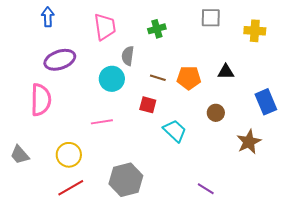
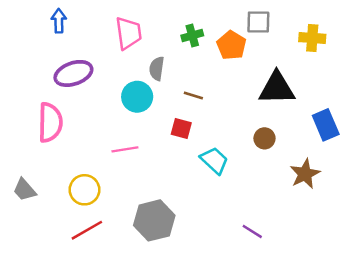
black triangle: (226, 72) -> (277, 88), size x1.8
orange pentagon: (189, 78) -> (231, 45), moved, turned 30

